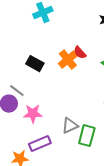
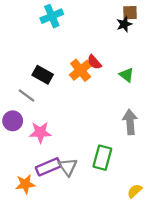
gray line: (17, 91) -> (26, 96), moved
gray triangle: (70, 126) -> (68, 167), moved, turned -42

